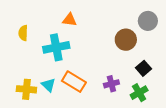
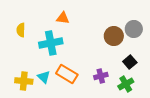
gray circle: (148, 21) -> (134, 29), moved

